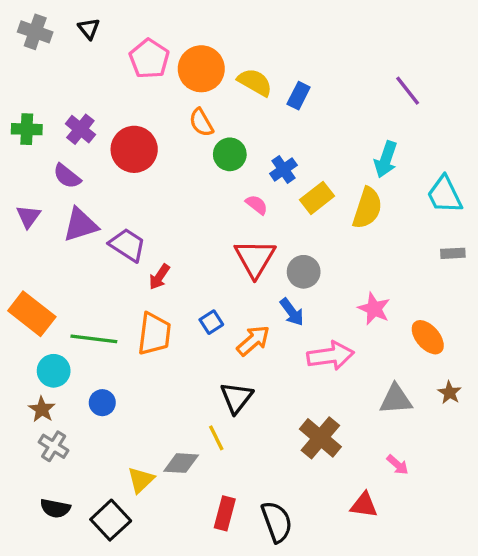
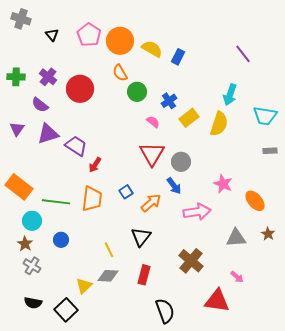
black triangle: (89, 29) -> (52, 35), moved
cyan trapezoid: (445, 195) -> (265, 116), turned -55
yellow line: (216, 438) -> (109, 250), moved
red triangle: (364, 505) -> (217, 301), size x1.5
red rectangle: (225, 513) -> (144, 275), moved

